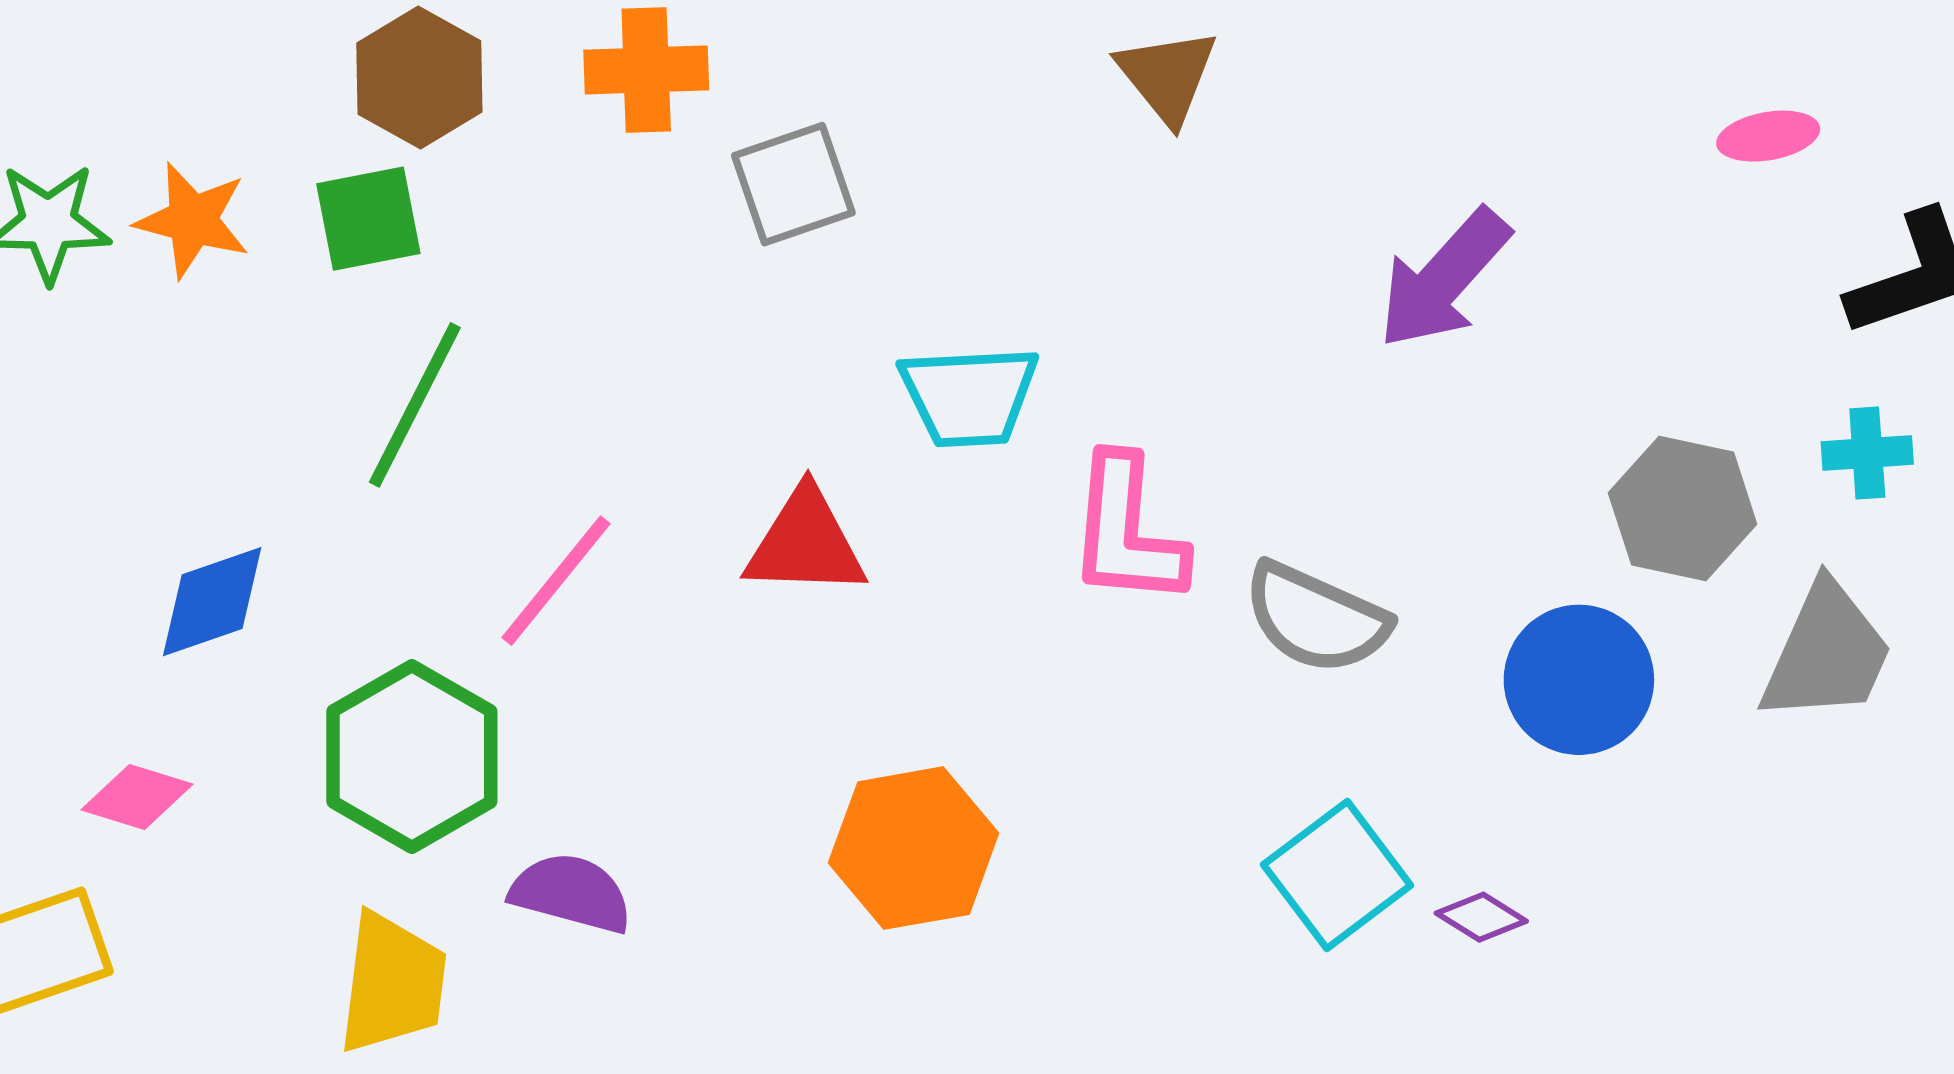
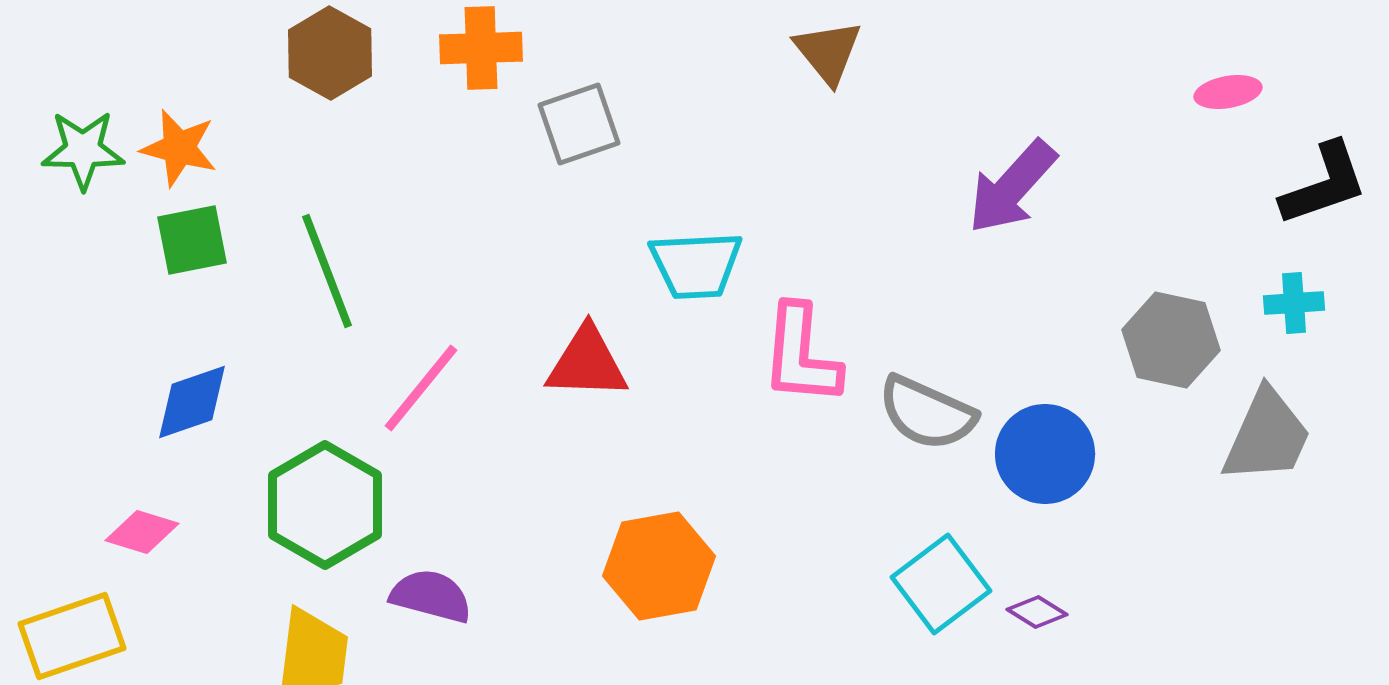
green square: (368, 219) -> (192, 240), moved
green line: (415, 405) -> (327, 271), turned -48
blue circle: (1579, 680) -> (1045, 454), moved

